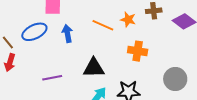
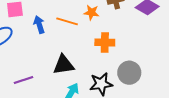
blue arrow: (67, 33) -> (39, 25), moved
gray circle: (175, 79) -> (129, 73), moved

